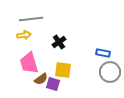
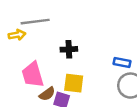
yellow arrow: (24, 35) -> (17, 35), moved
black cross: (59, 42) -> (69, 49), turned 32

